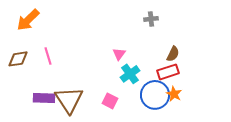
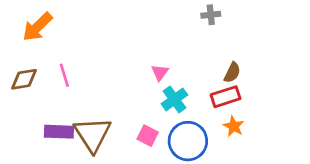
gray cross: (151, 19) -> (211, 15), moved
blue circle: (155, 95) -> (188, 141), moved

